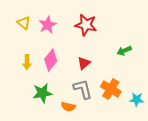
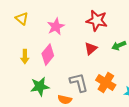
pink star: (48, 25) -> (56, 27), moved
red star: (86, 25) -> (97, 21), moved
red triangle: (84, 63) -> (91, 49), moved

